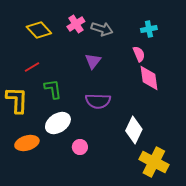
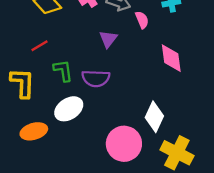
pink semicircle: (139, 54) -> (142, 20), moved
purple semicircle: (98, 101) -> (96, 78), moved
pink circle: (80, 147) -> (124, 144), moved, size x2.0

